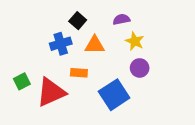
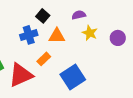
purple circle: (140, 68) -> (118, 38), moved
orange rectangle: (79, 73) -> (44, 59), turned -48

